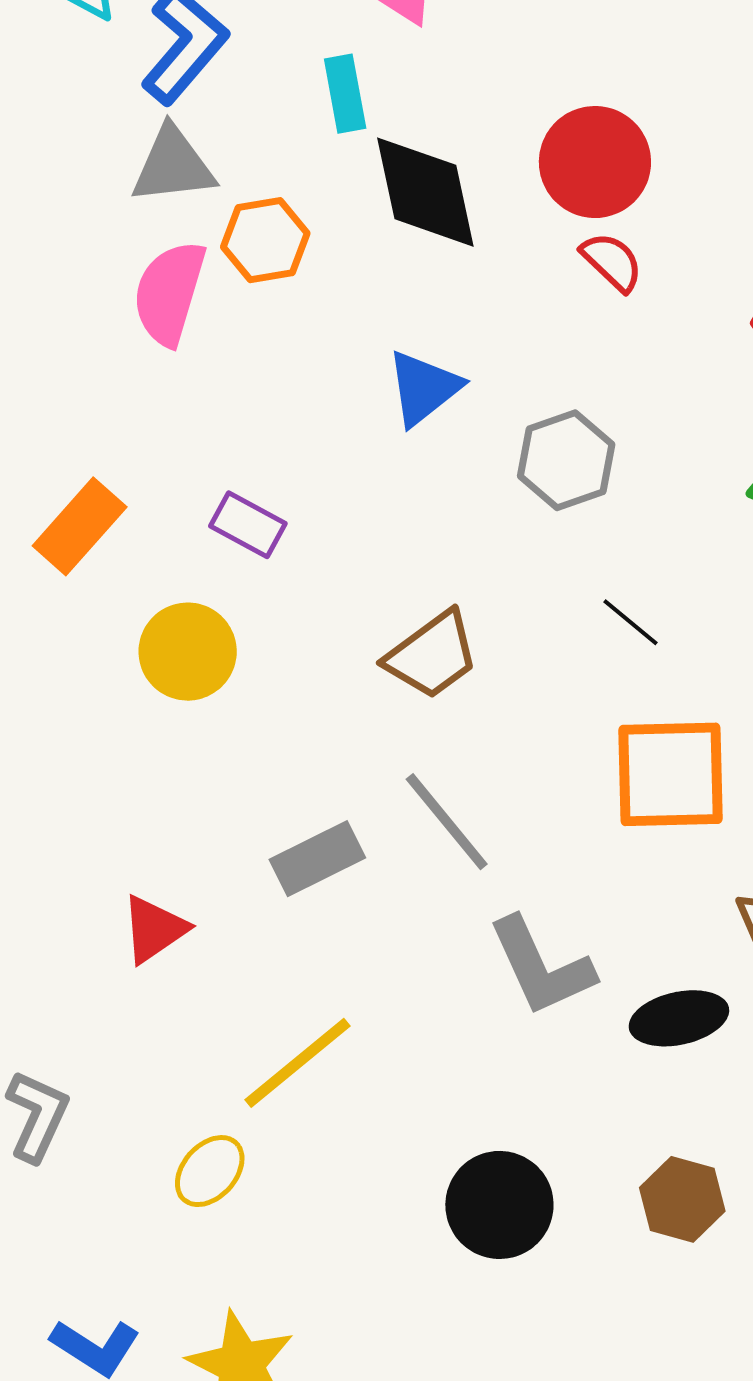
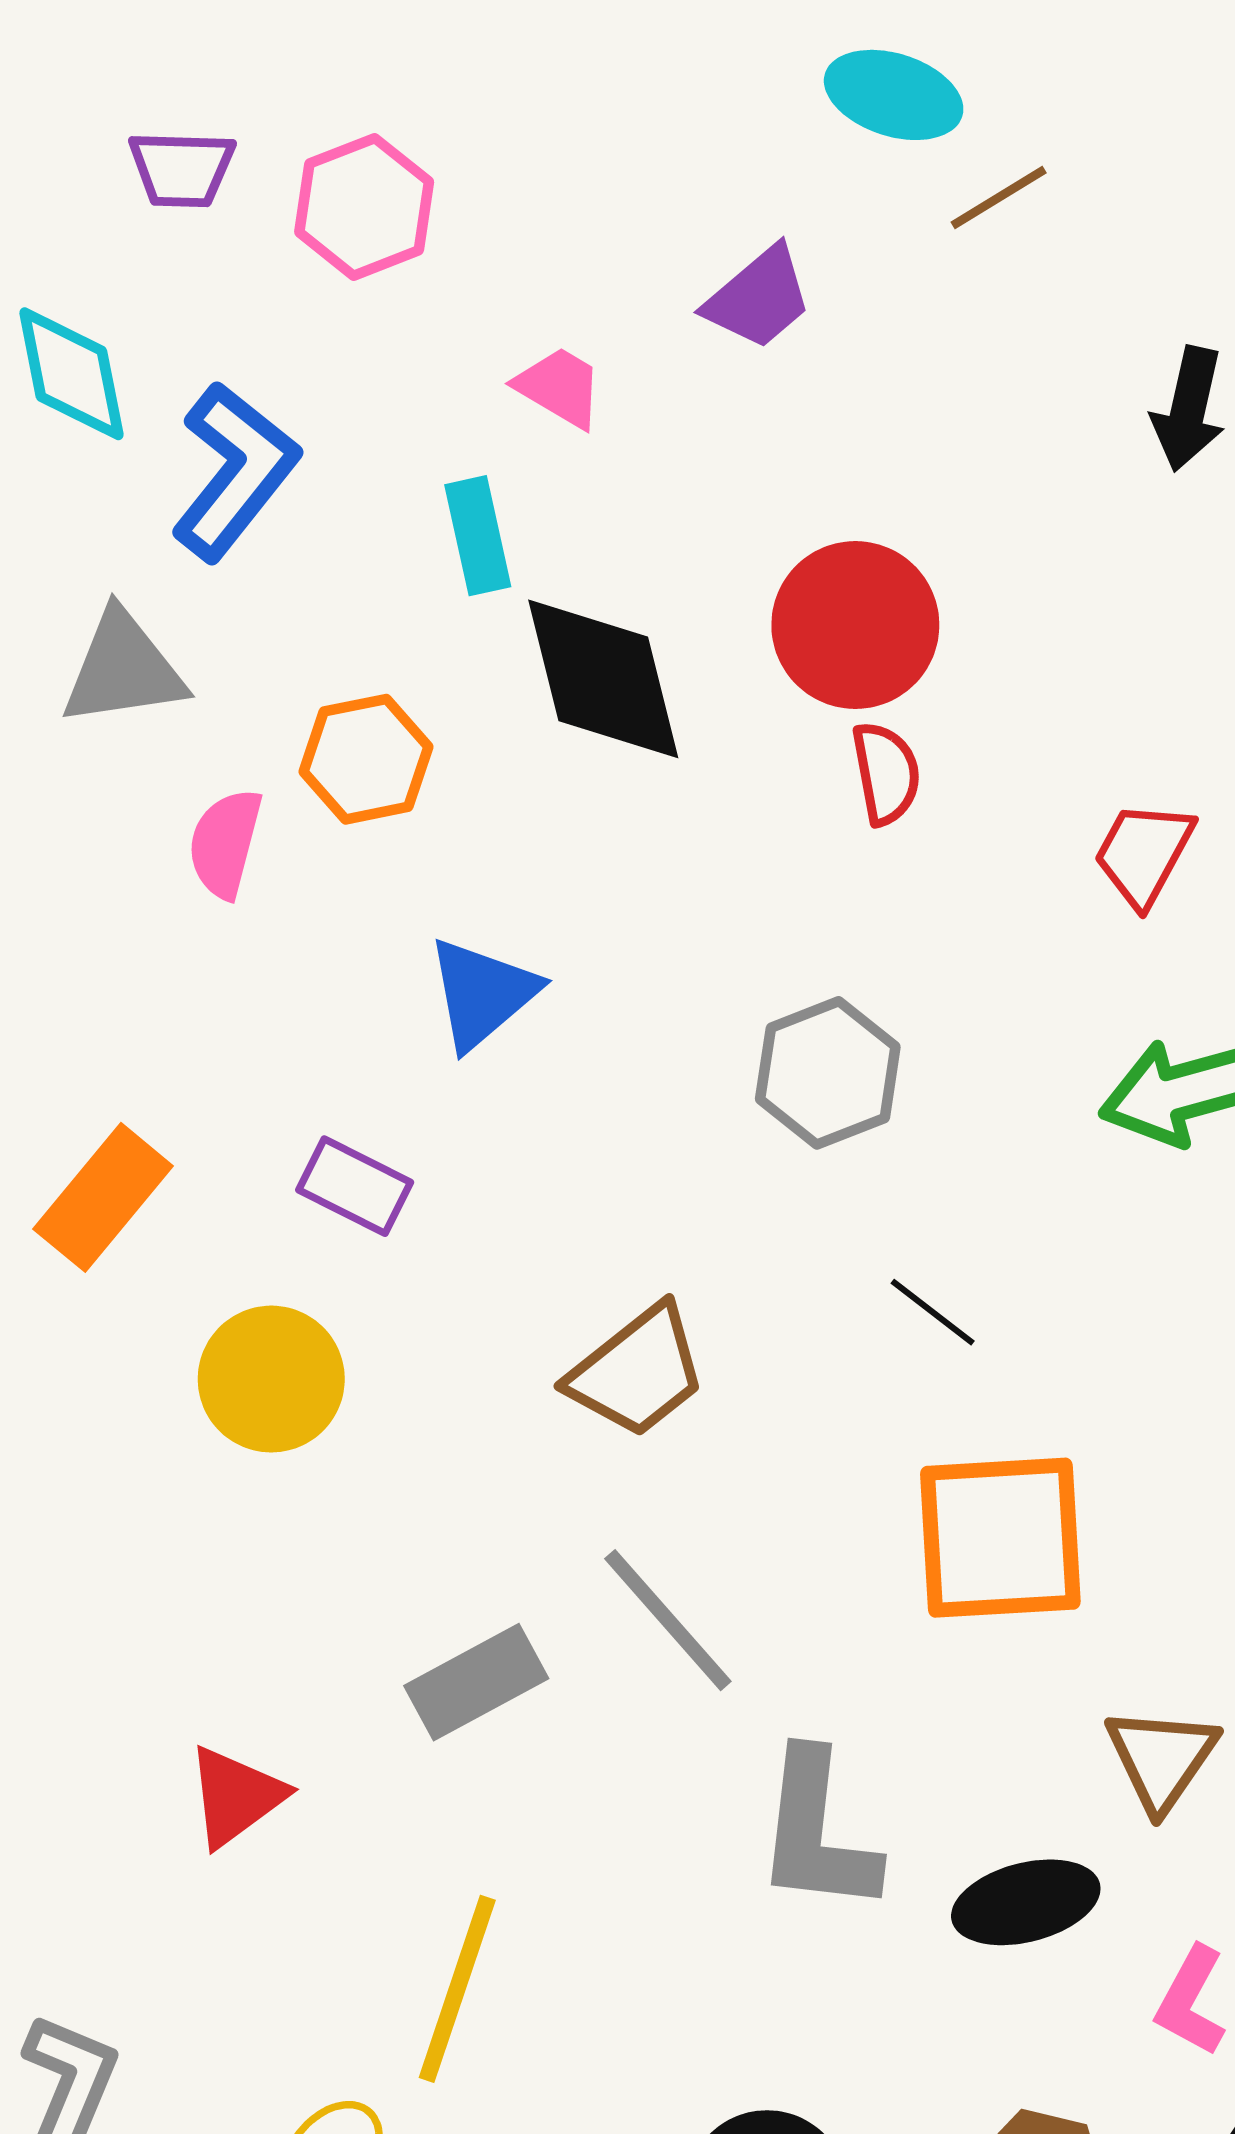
gray triangle: (173, 165) -> (123, 669), moved
red semicircle: (612, 262) -> (886, 773), turned 38
pink semicircle: (169, 293) -> (225, 843), size x0.7
blue triangle: (424, 388) -> (482, 993), moved
gray L-shape: (541, 967) -> (817, 1832), turned 33
yellow line: (297, 1063) -> (457, 1989), turned -30

